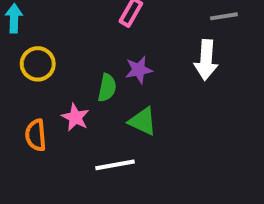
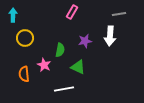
purple star: (139, 70) -> (85, 41), moved

